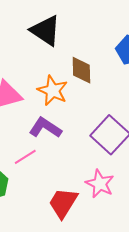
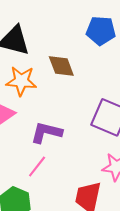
orange star: (53, 91) -> (21, 81), moved

